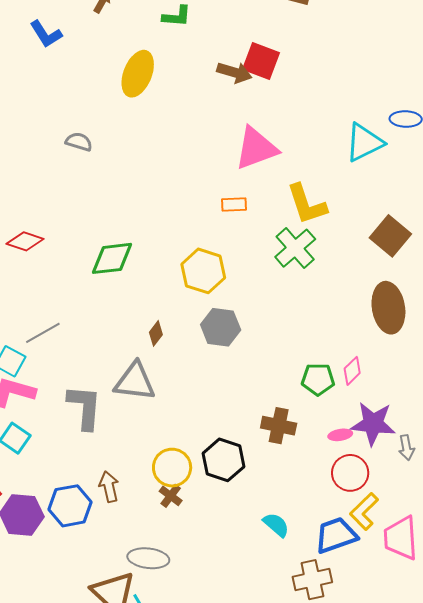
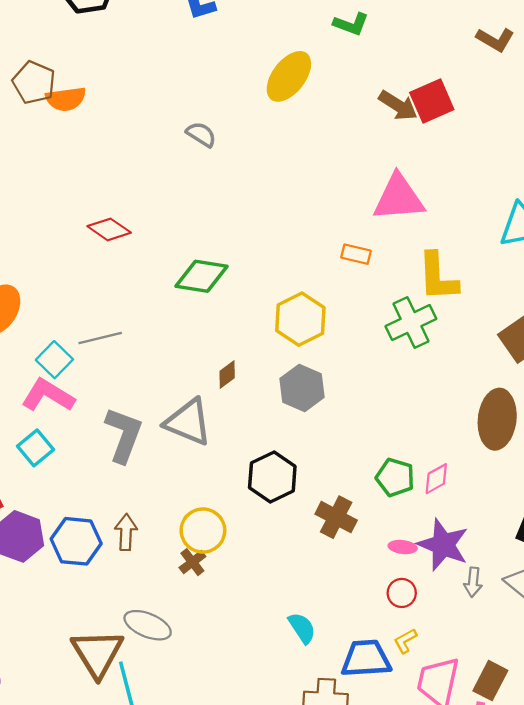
red square: (261, 61) -> (432, 101), turned 30
black hexagon: (223, 460) -> (272, 477), moved
red circle: (350, 473) -> (402, 593), size x0.7
yellow L-shape: (364, 511) -> (405, 641), size x0.6

